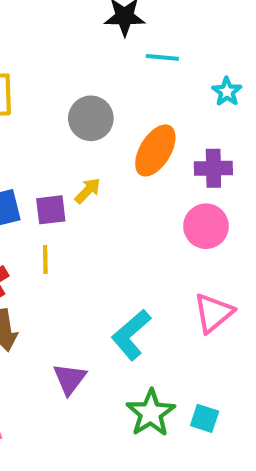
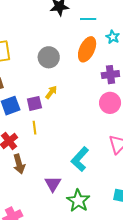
cyan line: (162, 57) -> (88, 19), moved
orange ellipse: (155, 150) -> (87, 49), moved
green star: (151, 413) -> (78, 201), moved

